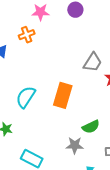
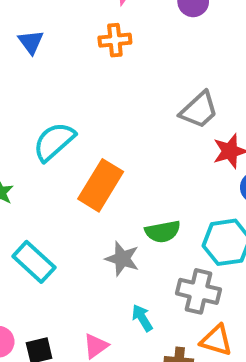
orange cross: (27, 35) -> (115, 40), moved
orange rectangle: (63, 95) -> (101, 185), moved

